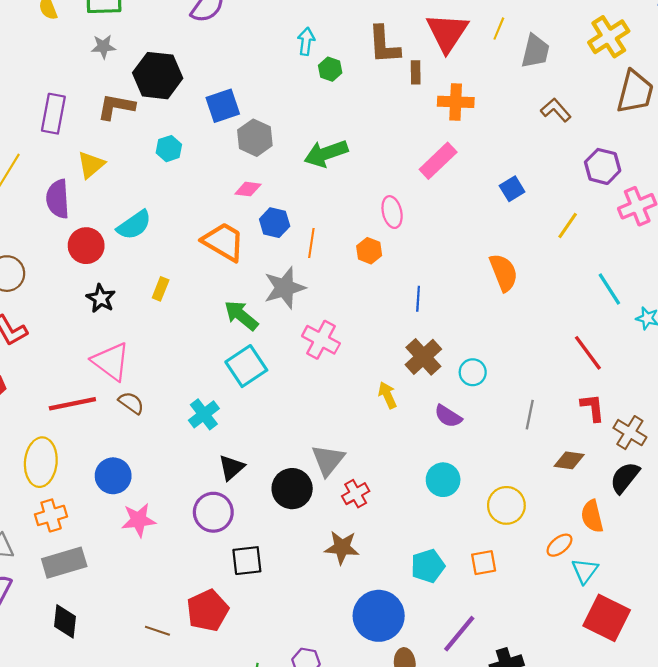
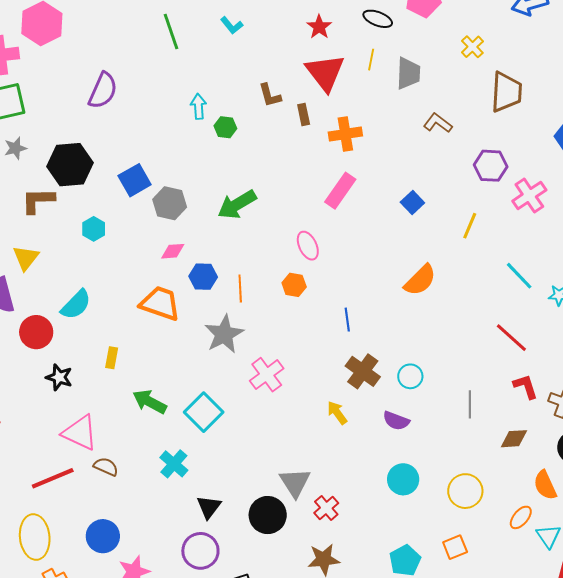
yellow cross: (609, 37) -> (472, 47), size x0.6
brown L-shape: (384, 45) -> (270, 95), size x0.7
orange semicircle: (504, 273) -> (420, 280), turned 78
green arrow: (241, 315) -> (150, 402), moved
pink cross: (321, 340) -> (267, 375), turned 36

